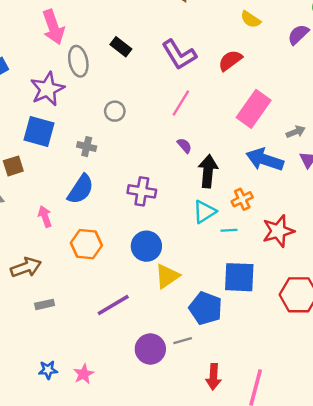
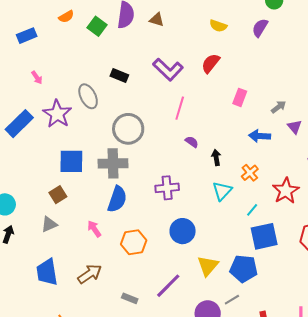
pink arrow: (53, 27) -> (37, 77), moved, size x0.5
purple star: (47, 89) -> (57, 114), moved
pink rectangle: (254, 109) -> (240, 97), size x0.6
gray circle: (115, 111) -> (128, 129), size x1.8
gray cross: (87, 147) -> (113, 163), size x1.8
blue arrow: (265, 160) -> (260, 136), size x0.7
black arrow: (208, 171) -> (216, 157), size x0.6
cyan line: (229, 230) -> (252, 210), moved, turned -32
yellow triangle: (167, 276) -> (208, 266), moved
gray rectangle: (45, 304) -> (130, 298), moved, turned 49

